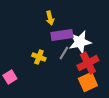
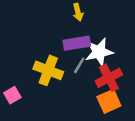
yellow arrow: (50, 18) -> (78, 12), moved
yellow cross: (39, 57) -> (48, 70), size x1.6

